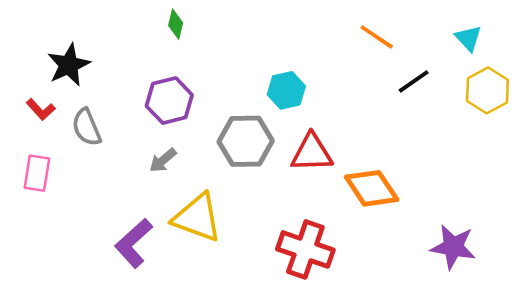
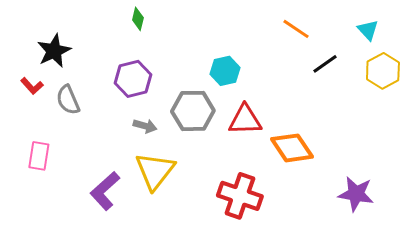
gray arrow: (163, 160) -> (145, 126), moved, turned -125
pink rectangle: (37, 173) -> (39, 156), moved
yellow triangle: (197, 218) -> (155, 171), turned 48

